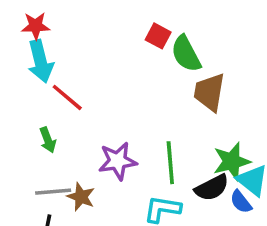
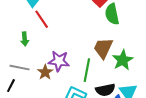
brown trapezoid: (209, 92) -> (103, 48), moved
green star: (232, 161) -> (123, 60), moved, turned -30
brown star: (81, 197) -> (45, 72), moved

